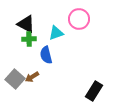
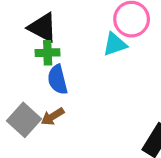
cyan triangle: (56, 33) -> (115, 44), moved
blue semicircle: (46, 55) -> (58, 80), moved

